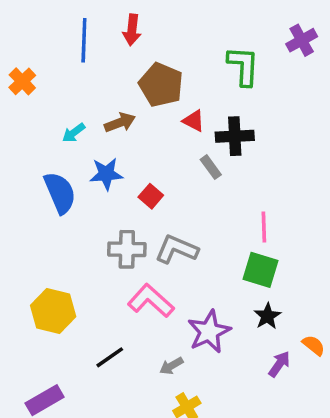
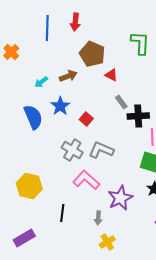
black cross: (235, 136) -> (138, 116), moved
blue star: (106, 174) -> (60, 106), turned -30
gray cross: (127, 249) -> (72, 150), turned 30
black line: (110, 357) -> (62, 213), turned -48
gray arrow: (171, 366) -> (98, 218), turned -56

